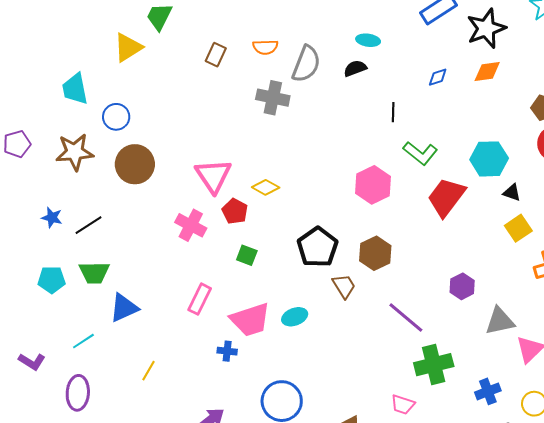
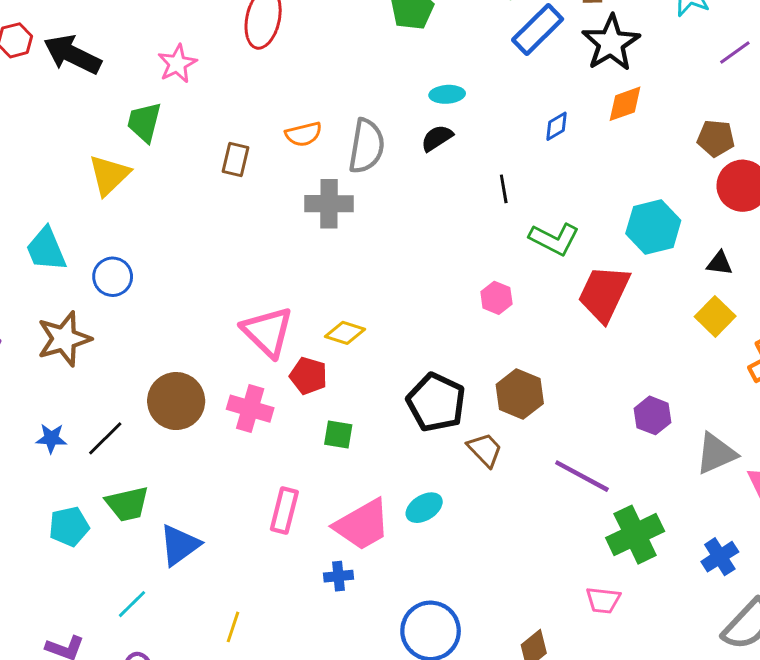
brown circle: (135, 164) -> (176, 401), moved
pink hexagon: (373, 185) -> (496, 298), size x0.6
black triangle: (512, 193) -> (720, 263), moved

